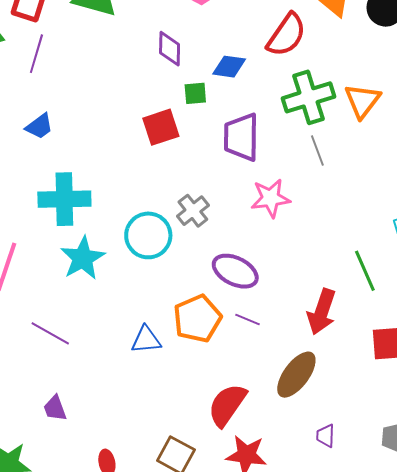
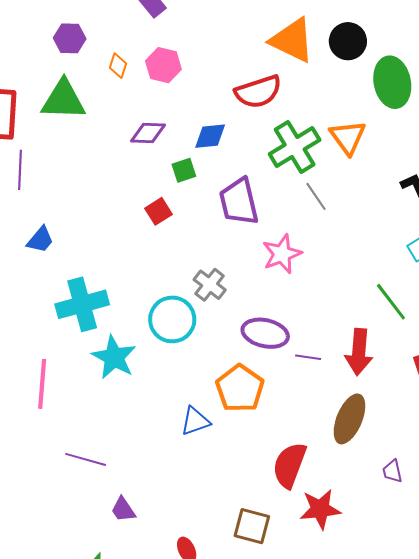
red semicircle: (286, 35) -> (258, 92), turned 51
purple diamond: (170, 49) -> (148, 133), turned -75
red square: (161, 127) -> (158, 211), size x0.7
purple line: (248, 320) -> (308, 357), moved
purple line: (50, 333) -> (86, 459), moved

